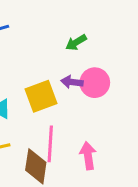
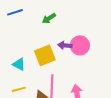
green arrow: (76, 42) -> (49, 18), moved

